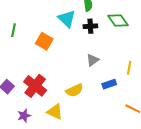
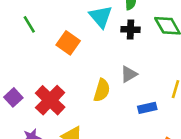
green line: (13, 30) -> (29, 24), turned -48
yellow semicircle: (74, 90) -> (102, 90), moved, turned -54

